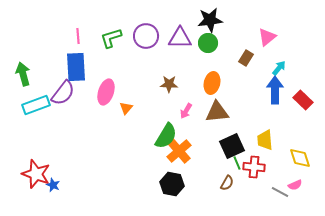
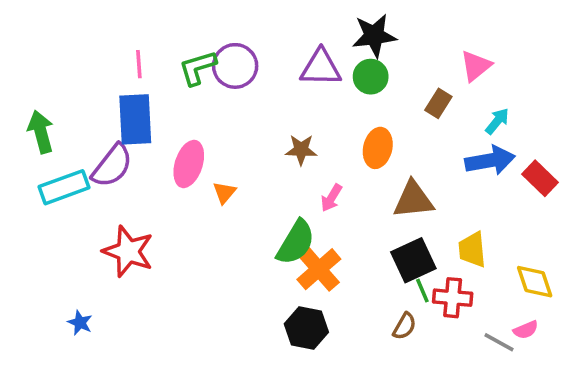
purple circle: (146, 36) -> (235, 66), moved
blue arrow: (275, 90) -> (490, 160), turned 80
brown triangle: (217, 112) -> (413, 200), moved
red star: (36, 174) -> (128, 251), moved
blue star: (53, 185) -> (80, 323), moved

